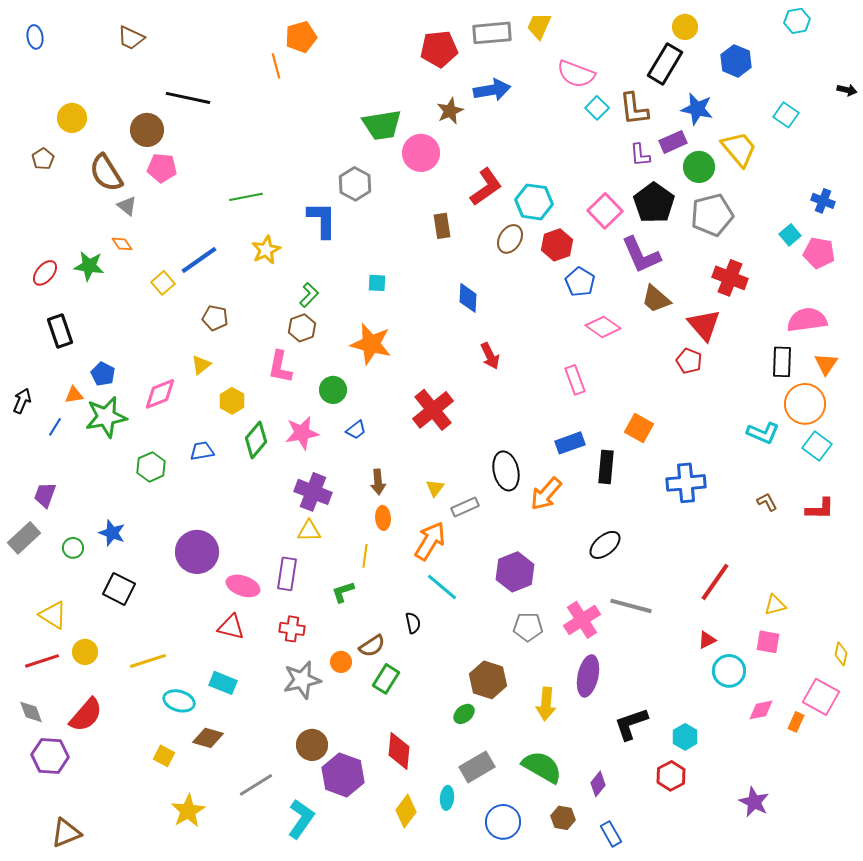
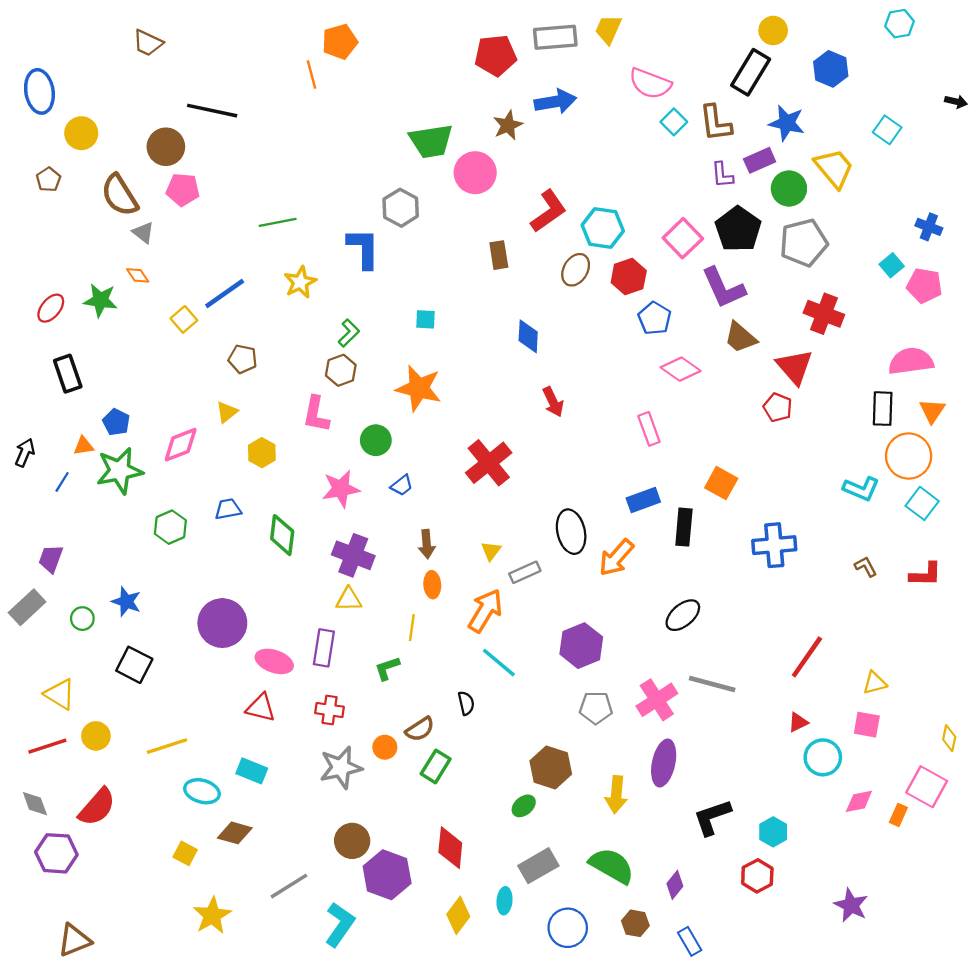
blue ellipse: (35, 37) -> (39, 91), moved, size x1.6
green diamond: (256, 440) -> (282, 535), moved, turned -33

